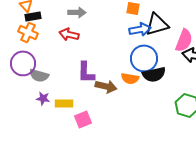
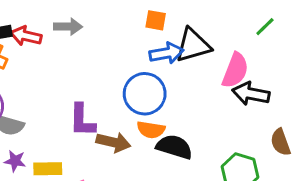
red arrow: (69, 34) -> (26, 36), moved
blue circle: (144, 58) -> (145, 94), moved
black semicircle: (154, 74) -> (174, 147), moved, turned -150

